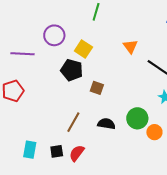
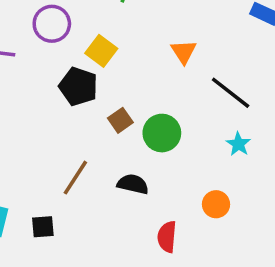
brown square: (97, 88) -> (120, 120), turned 32
green circle: (137, 118) -> (162, 133), moved
red semicircle: (77, 153) -> (167, 237), moved, turned -36

